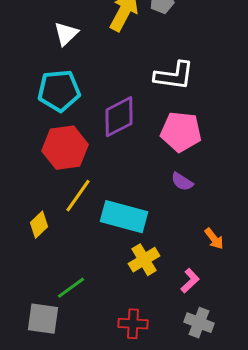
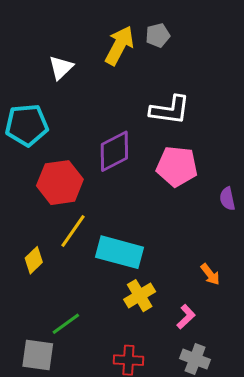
cyan pentagon: (59, 91) -> (27, 125), moved
purple semicircle: (182, 182) -> (227, 199), moved, turned 45

